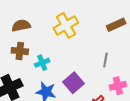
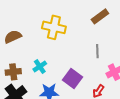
yellow cross: (66, 25) -> (54, 27), turned -35
brown cross: (20, 51) -> (13, 72), moved

